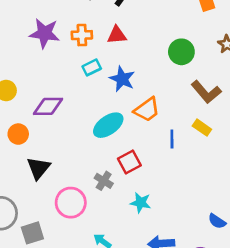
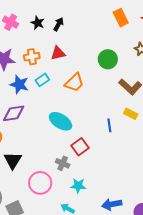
blue star: (122, 79) -> (19, 84), moved
orange trapezoid: (147, 110) -> (74, 83), moved
cyan ellipse: (108, 125) -> (60, 121), turned 75
cyan star: (141, 203) -> (78, 186), moved

